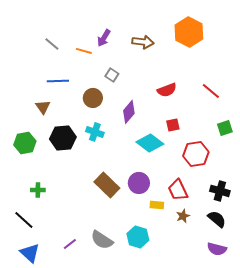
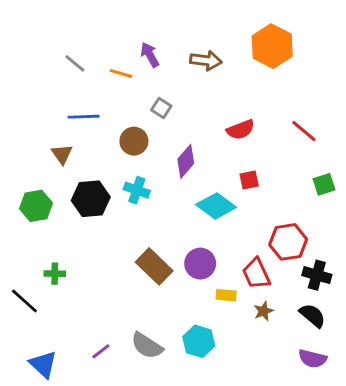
purple arrow: (104, 38) -> (150, 55), turned 120
red hexagon: (196, 154) -> (288, 242), moved
black line: (24, 220) -> (24, 301), moved

